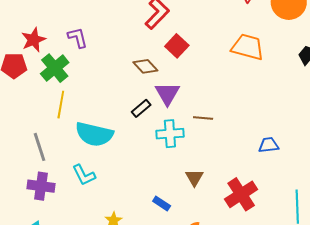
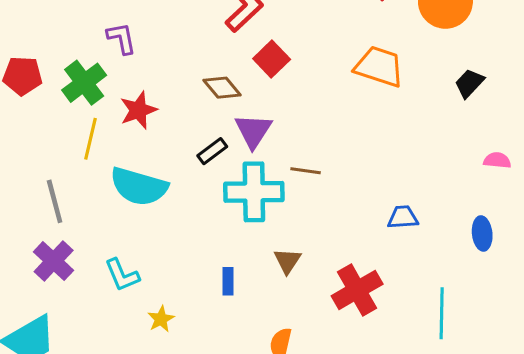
red star: (34, 40) -> (138, 110), moved
cyan cross: (170, 134) -> (254, 192), size x1.4
cyan L-shape: (84, 175) -> (122, 275), moved
purple cross: (41, 186) -> (54, 261), turned 32
blue rectangle: (162, 203) -> (228, 281), moved, turned 54

